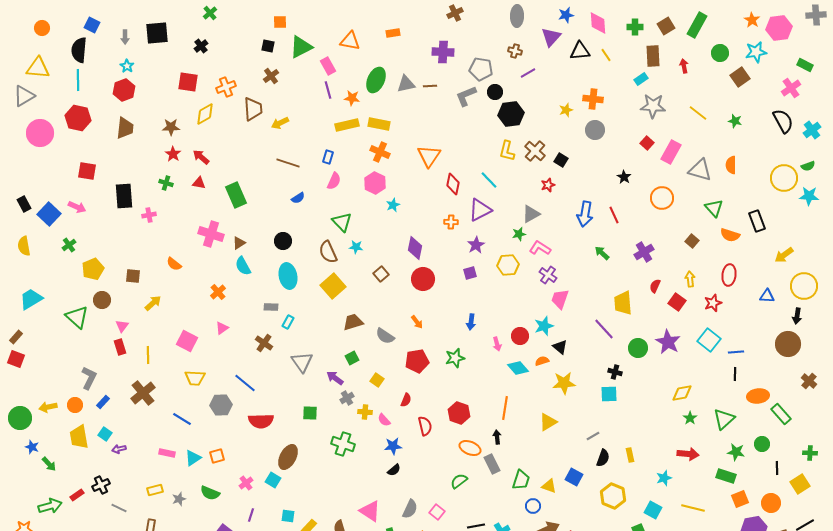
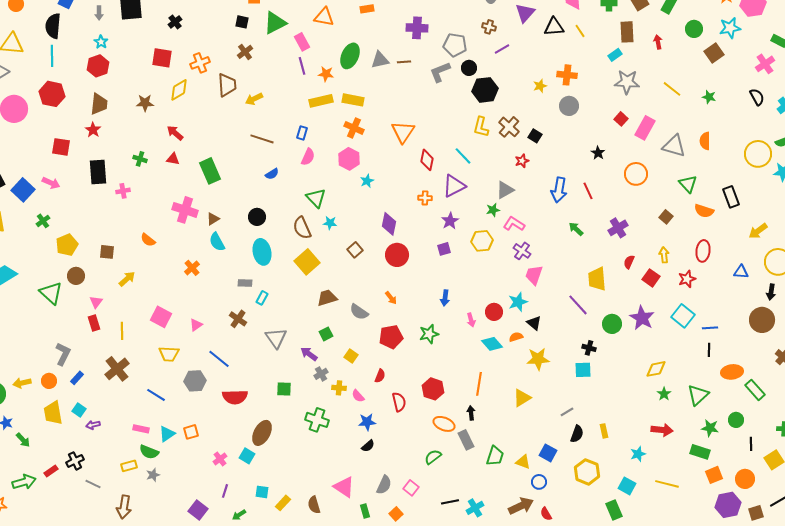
black semicircle: (783, 121) -> (757, 97), size x0.7
red star: (173, 154) -> (93, 130), moved
pink triangle: (222, 328) -> (196, 325), moved
green semicircle: (210, 493) -> (149, 452), moved
blue circle: (533, 506) -> (539, 482), moved

